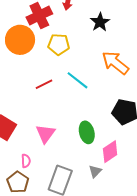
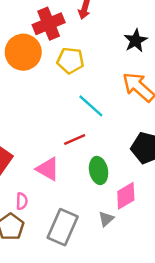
black star: (100, 22) -> (136, 41), moved
red line: (44, 84) -> (75, 140), moved
pink triangle: (45, 134) -> (48, 169), turned -40

